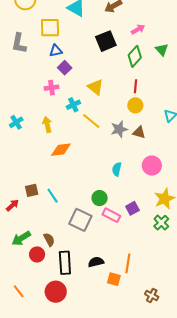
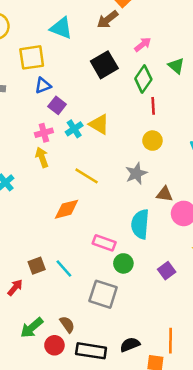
red line: (136, 86) -> (153, 106), moved
cyan cross: (73, 105) -> (74, 129), moved
yellow line: (91, 121) -> (87, 176), moved
yellow arrow: (47, 125) -> (42, 157), moved
brown triangle: (139, 132) -> (164, 194), moved
cyan semicircle: (117, 169) -> (140, 224), size x1.6
pink rectangle: (111, 215) -> (104, 243), moved
black rectangle: (65, 263) -> (91, 351), turned -70

